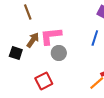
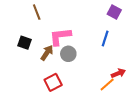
brown arrow: (33, 40) -> (47, 53), moved
black square: (16, 53) -> (24, 43), moved

